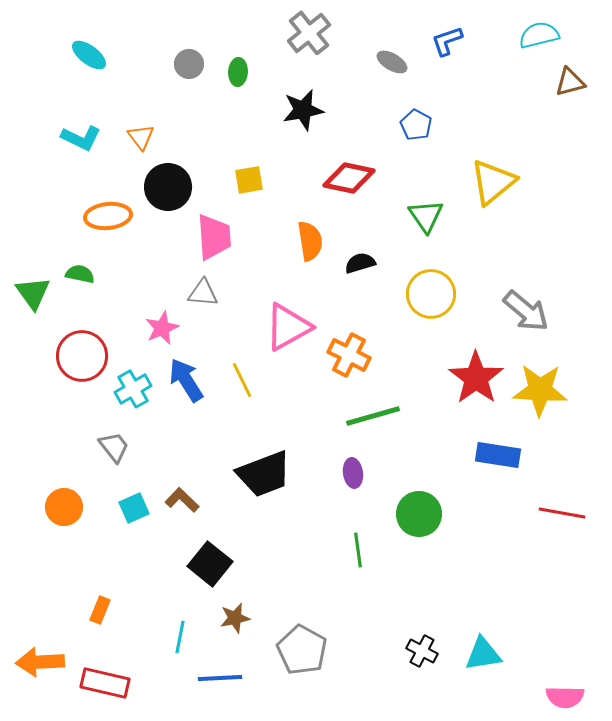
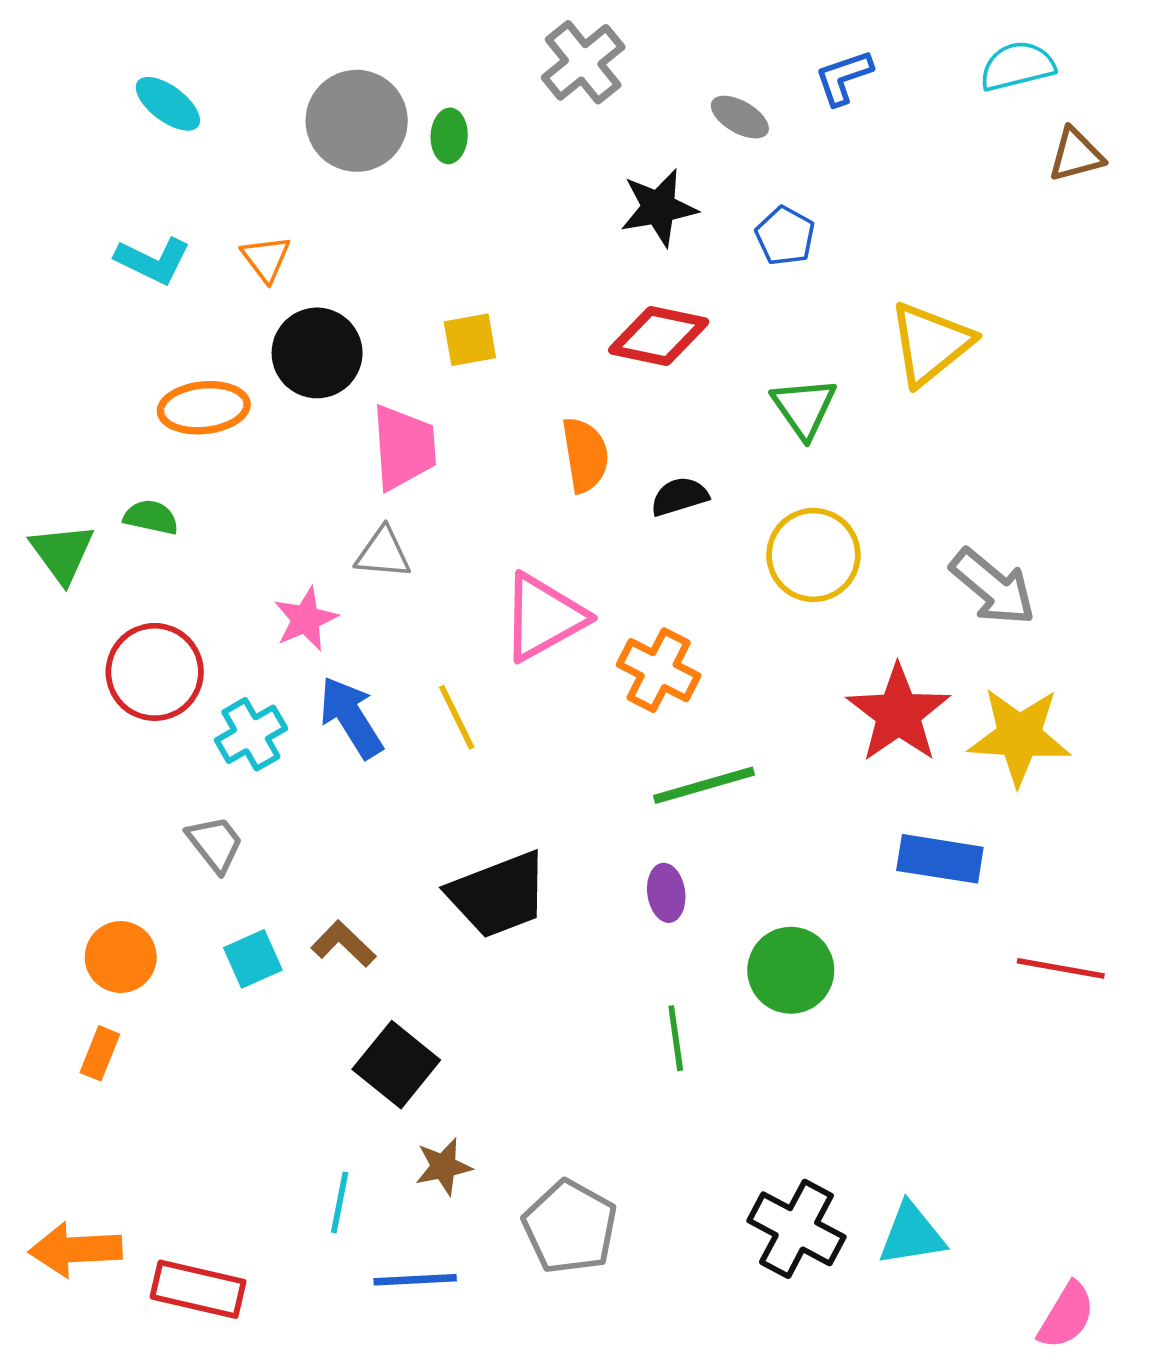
gray circle: (189, 64) -> (357, 121), size x1.8
black star: (303, 110) -> (659, 208), moved
orange rectangle: (100, 610) -> (100, 1053), moved
black cross: (422, 651) -> (796, 1229), size x1.6
pink semicircle: (565, 697) -> (1066, 1316), turned -60

